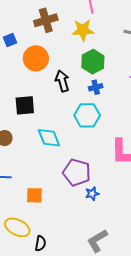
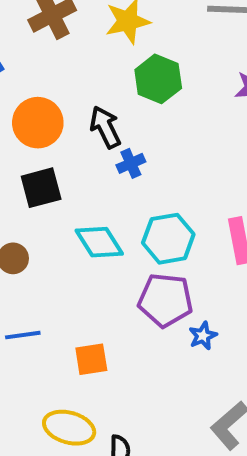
orange circle: (36, 58) -> (38, 123), moved
blue cross: (96, 87) -> (131, 163), moved
cyan hexagon: (87, 115) -> (168, 239), moved

